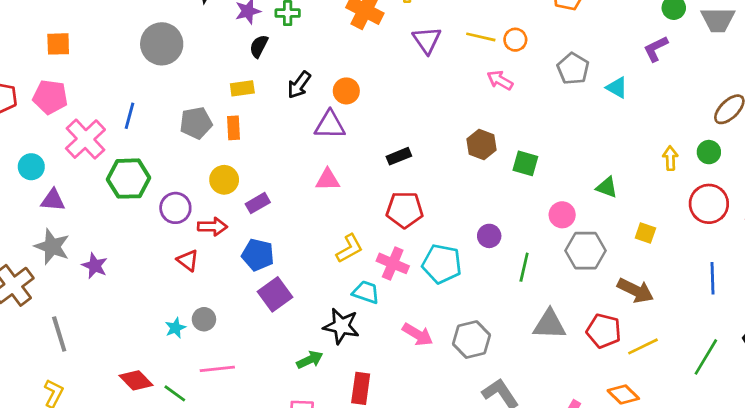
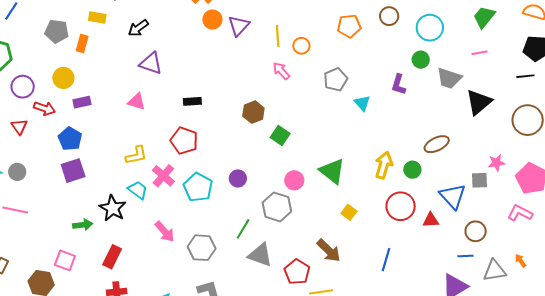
yellow line: (481, 37) -> (278, 36), turned 55
purple L-shape: (656, 49) -> (399, 84), turned -65
orange circle: (346, 91) -> (212, 20), moved
yellow arrow: (670, 158) -> (384, 165), size x1.5
green triangle: (607, 187) -> (332, 171), size x1.6
gray hexagon: (586, 251) -> (277, 207), moved
green line: (524, 267) -> (243, 229), moved

